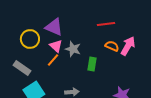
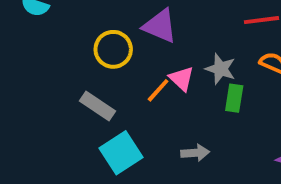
pink triangle: (56, 46) -> (182, 79), moved
gray star: (73, 49) -> (221, 69), moved

